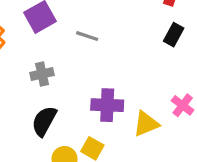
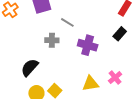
gray cross: (42, 74) -> (52, 40), moved
purple cross: (107, 105) -> (88, 45), moved

